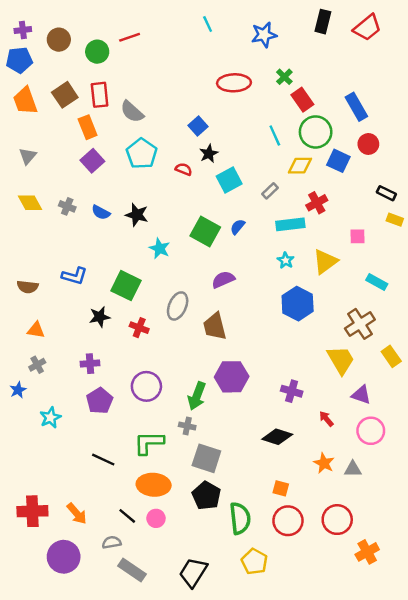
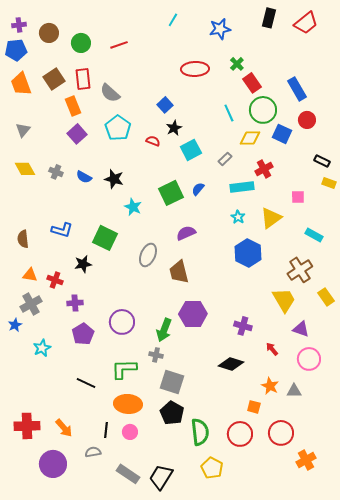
cyan line: (208, 24) -> (173, 20), turned 56
red line: (130, 37) -> (119, 45), moved
green square: (205, 232) -> (171, 193), turned 35
brown semicircle: (28, 287) -> (23, 239), turned 78
red cross: (139, 328) -> (55, 280), moved
gray cross: (37, 365) -> (31, 304), size x1.5
orange square: (281, 488) -> (254, 407), moved
black line: (127, 516) -> (106, 430), turned 56
gray rectangle: (132, 570) -> (128, 474), moved

